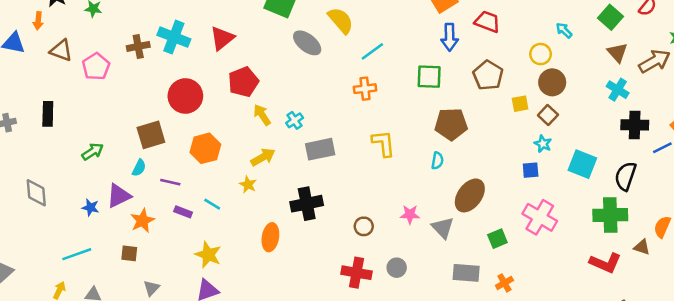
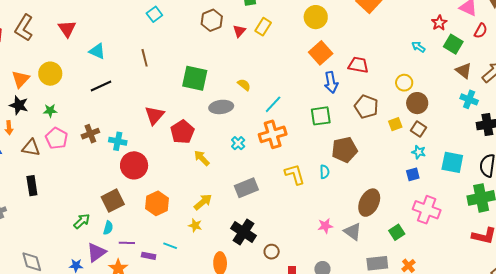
yellow semicircle: (341, 20) -> (244, 85), size x0.6
cyan arrow: (564, 30) -> (418, 47), moved
cyan cross: (174, 37) -> (118, 141), moved, size x0.7
gray ellipse: (307, 43) -> (221, 107), turned -35
pink pentagon: (96, 67) -> (57, 138), moved
red pentagon: (243, 82) -> (182, 132), moved
orange cross: (365, 89) -> (273, 134), size x1.5
black rectangle: (48, 114) -> (32, 186), moved
yellow arrow: (262, 115) -> (202, 158), moved
cyan cross: (295, 120) -> (238, 143), moved
green arrow: (93, 152) -> (82, 221), moved
cyan semicircle: (437, 161) -> (325, 172), moved
purple line: (170, 182) -> (127, 243), moved
black cross: (307, 204) -> (244, 232), turned -35
brown circle: (364, 226) -> (272, 252), moved

